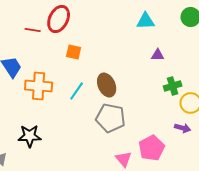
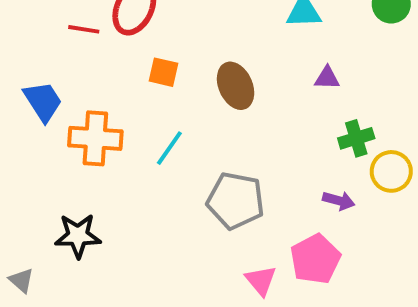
brown ellipse: (107, 85) -> (236, 86), moved
purple arrow: (183, 128) -> (339, 201), moved

